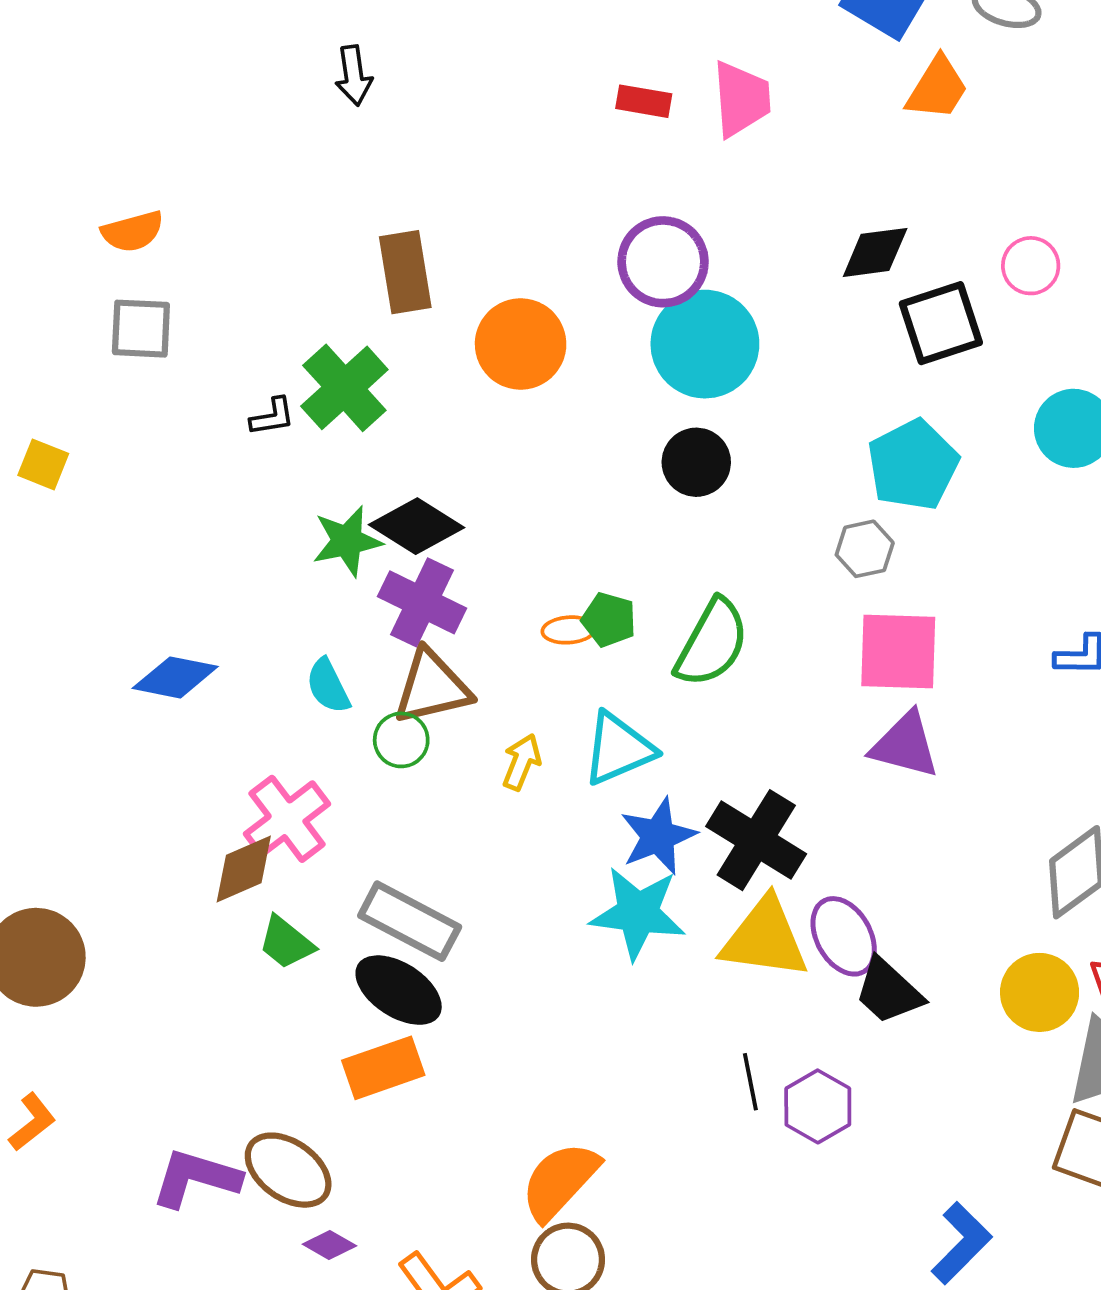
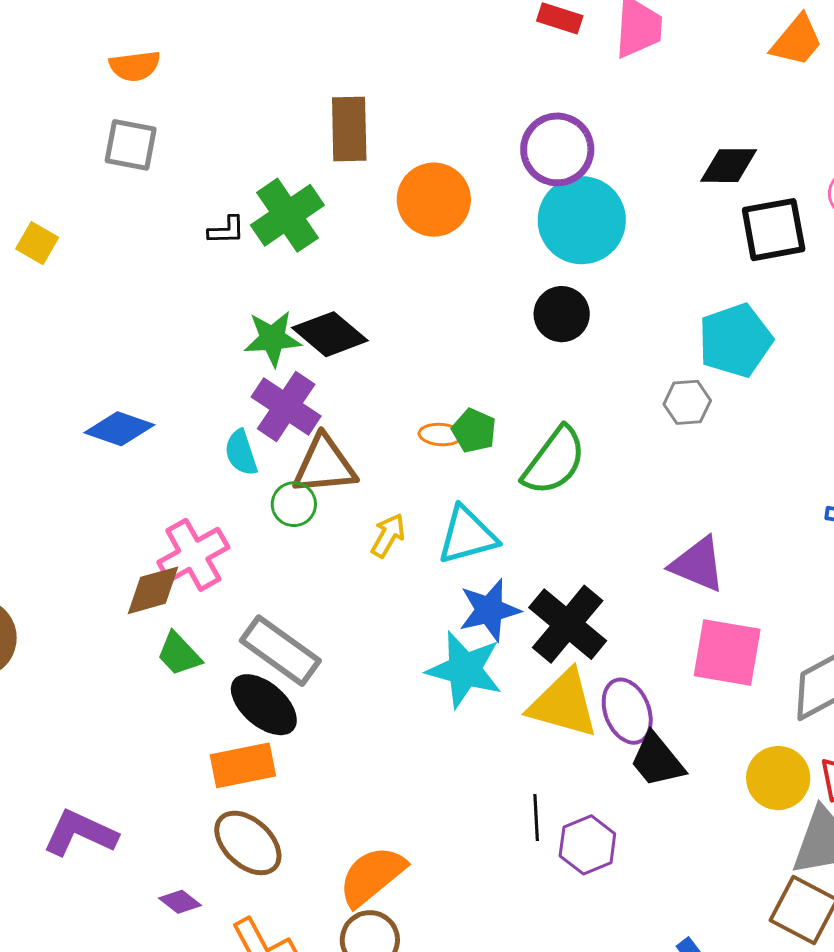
purple cross: (422, 602) -> (286, 406), moved
pink square: (898, 652) -> (727, 652), moved
brown ellipse: (288, 1170) -> (248, 843), moved

